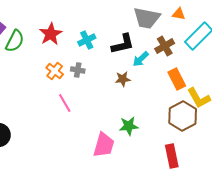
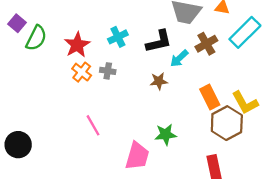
red star: (51, 34) -> (77, 45), moved
orange rectangle: (177, 79) -> (210, 97), moved
pink line: (65, 103) -> (93, 125), moved

